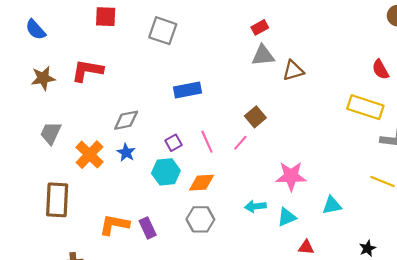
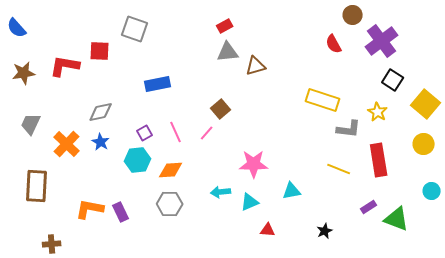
red square: (106, 17) -> (100, 51), moved
red semicircle: (380, 69) -> (334, 44), moved

